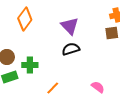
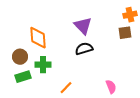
orange diamond: (25, 19) -> (38, 38), moved, turned -40
pink semicircle: (98, 87) -> (111, 87), turned 32

